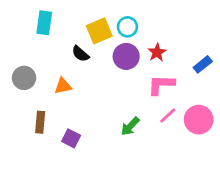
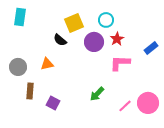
cyan rectangle: (44, 23) -> (20, 17), moved
cyan circle: (127, 27) -> (106, 20), moved
gray circle: (24, 78) -> (18, 67), moved
pink line: (168, 116) -> (125, 106), moved
pink circle: (199, 120) -> (148, 103), moved

